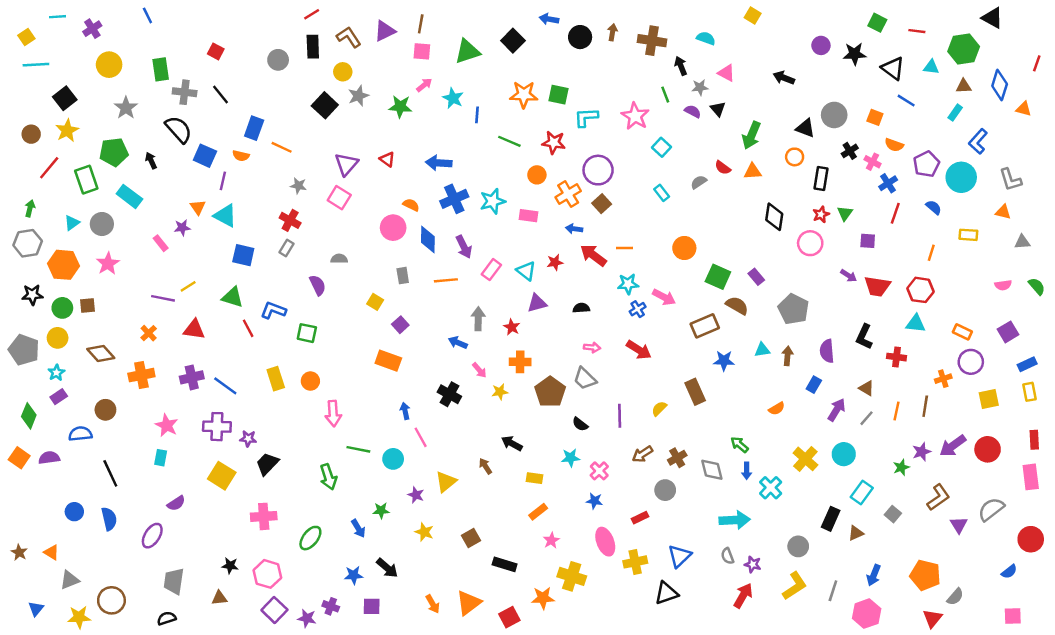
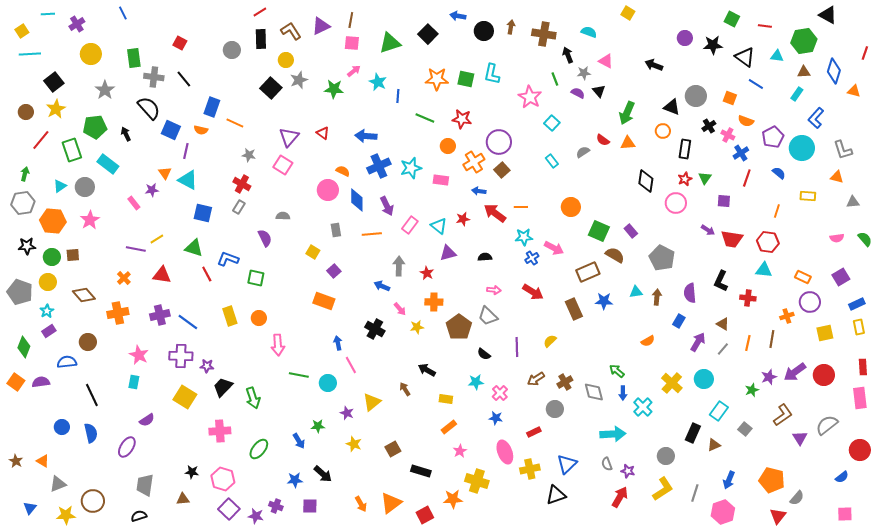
cyan L-shape: (586, 117) -> (492, 74), moved, turned -75
brown rectangle: (695, 392) -> (574, 309), moved
green arrow: (328, 477) -> (253, 398), moved

